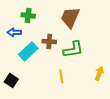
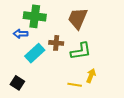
green cross: (28, 15) -> (35, 16), size x1.5
yellow arrow: (99, 73) -> (91, 76), moved
yellow line: (61, 76) -> (75, 85), moved, turned -72

